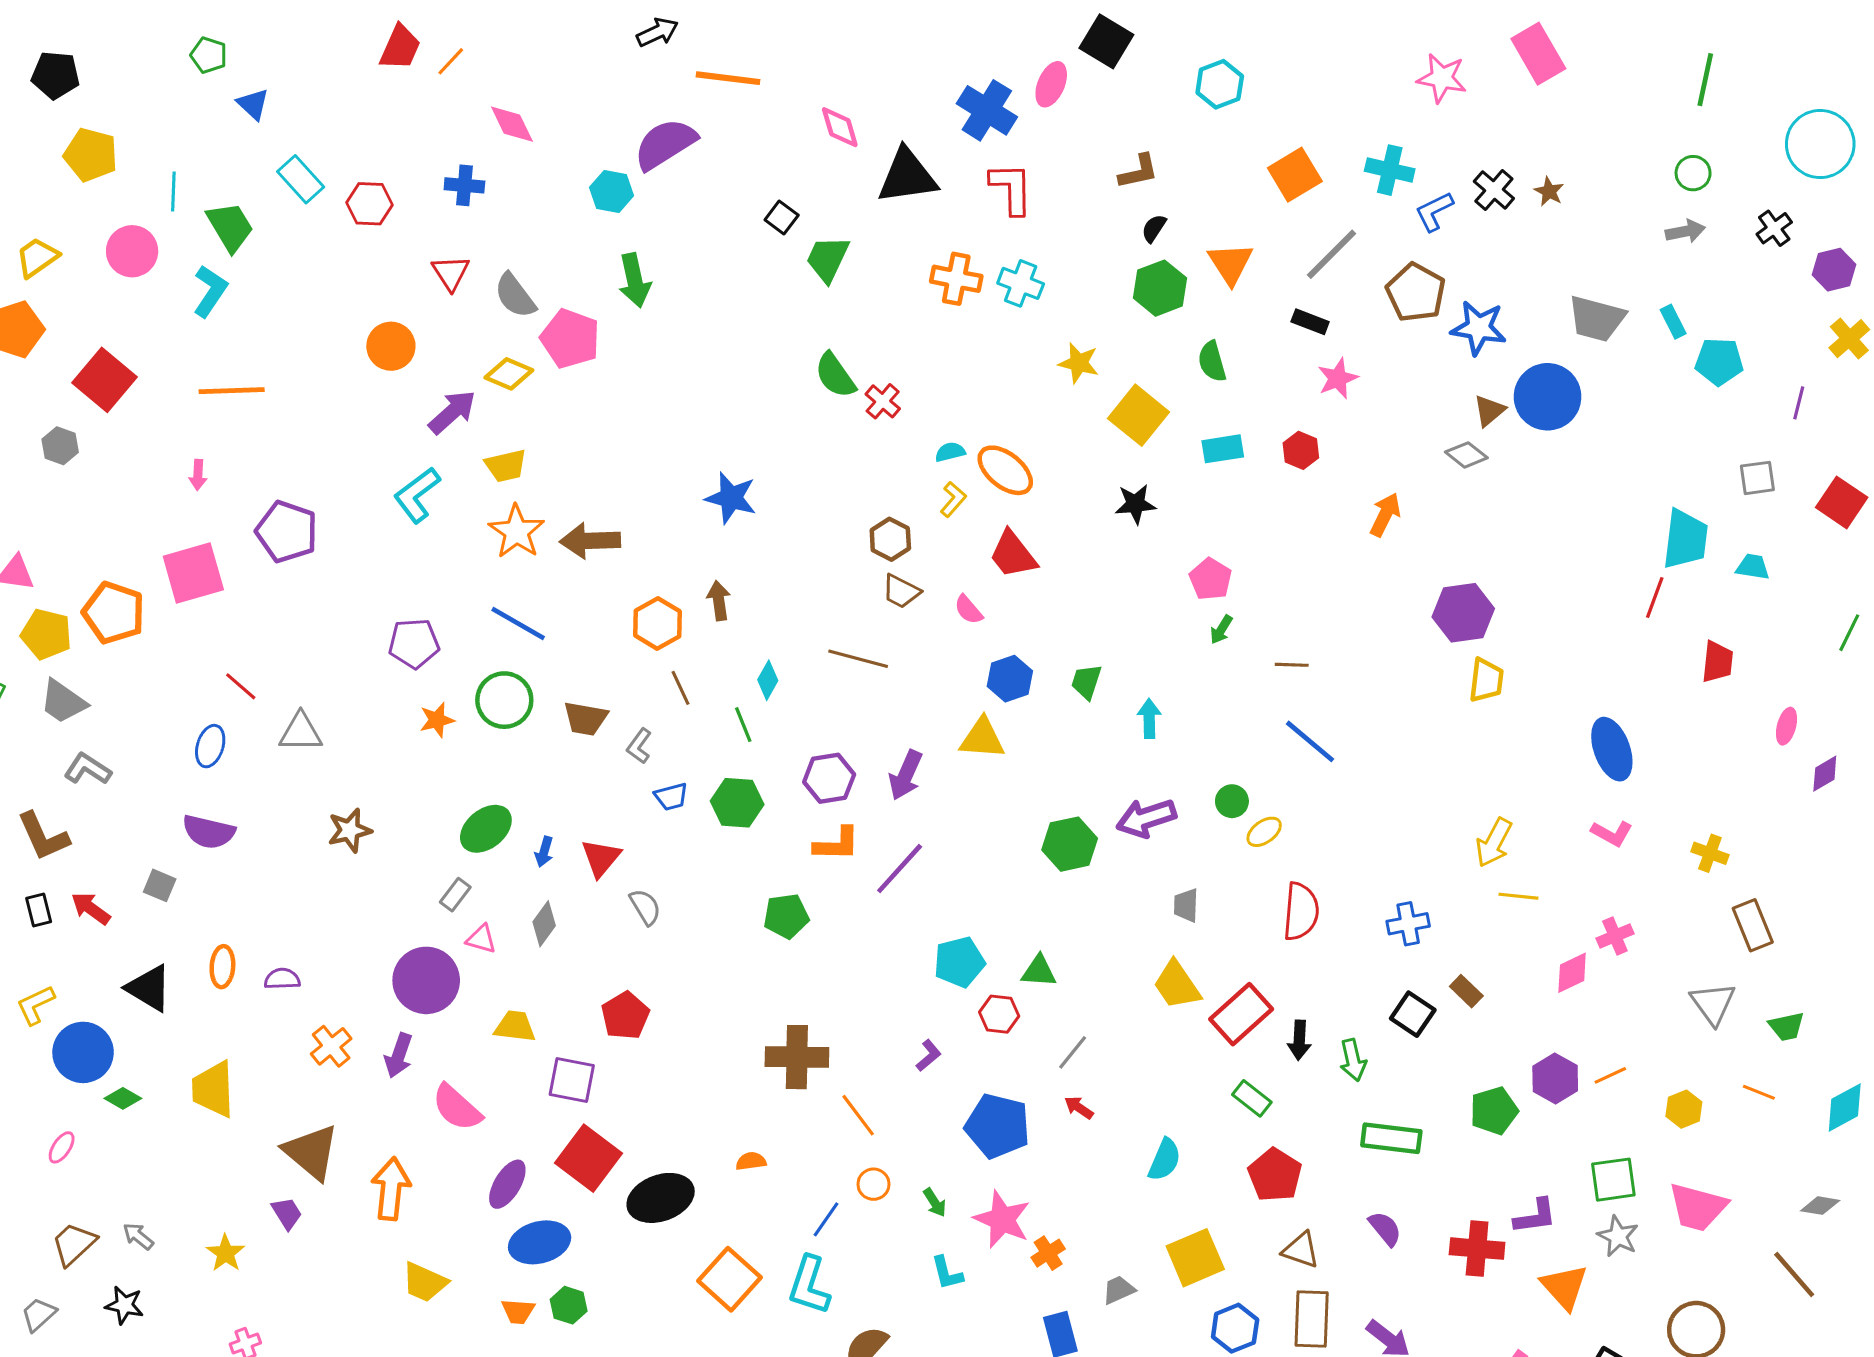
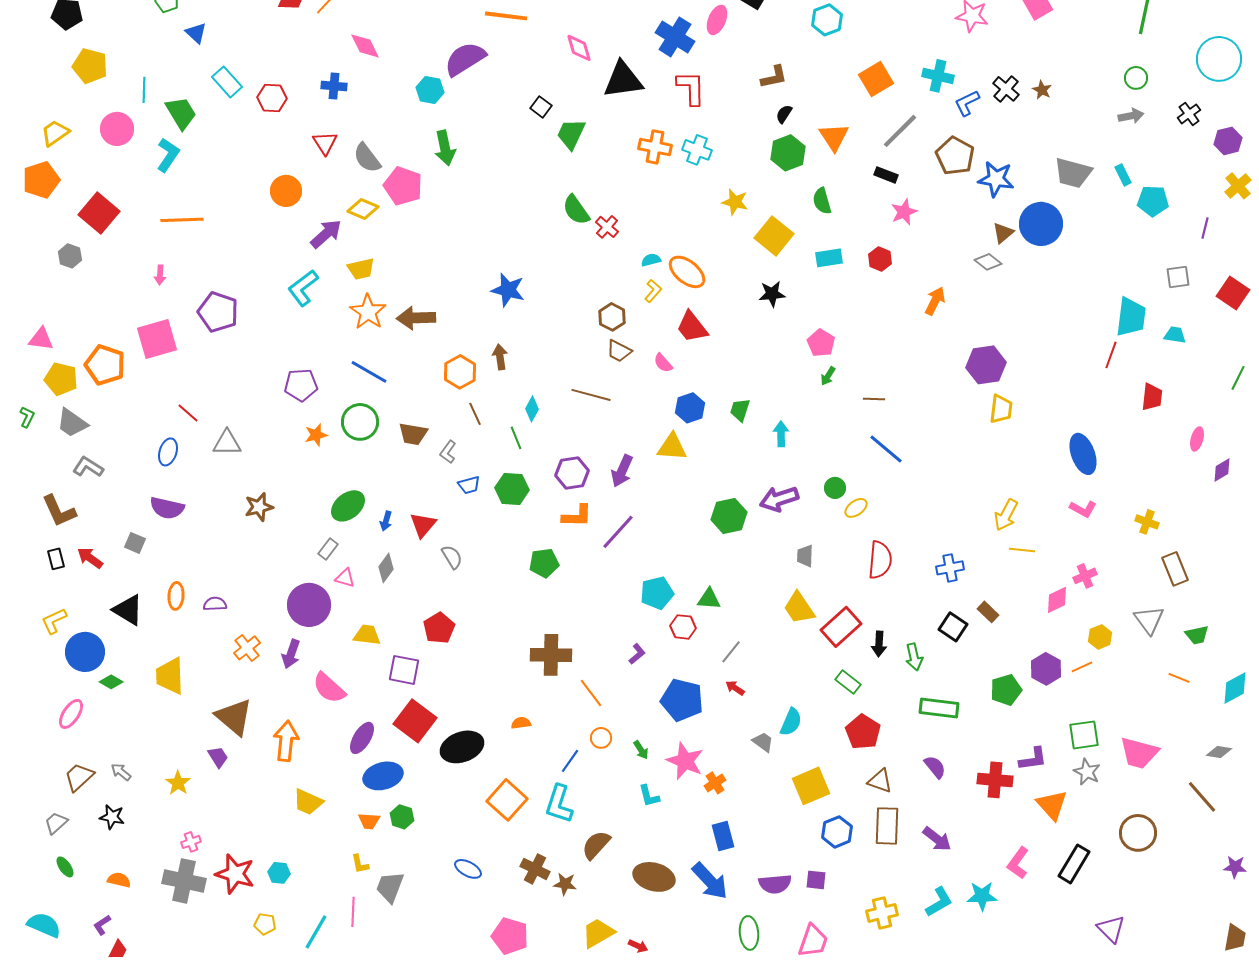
yellow hexagon: (1684, 1109) -> (1100, 637), moved
pink ellipse: (62, 1147) -> (71, 714), size x1.4
gray trapezoid: (1119, 1290) -> (763, 742), moved, turned 60

